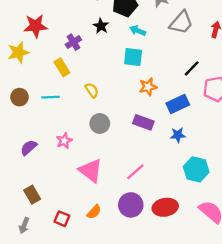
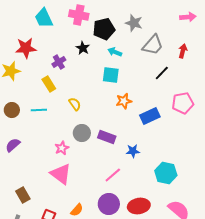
black line: (192, 68) -> (162, 73), moved
purple rectangle: (143, 122) -> (107, 137), moved
blue star: (178, 135) -> (133, 151), moved
pink star: (64, 141) -> (62, 148), moved
purple semicircle: (29, 148) -> (13, 145), moved
pink triangle: (91, 171) -> (61, 174), moved

